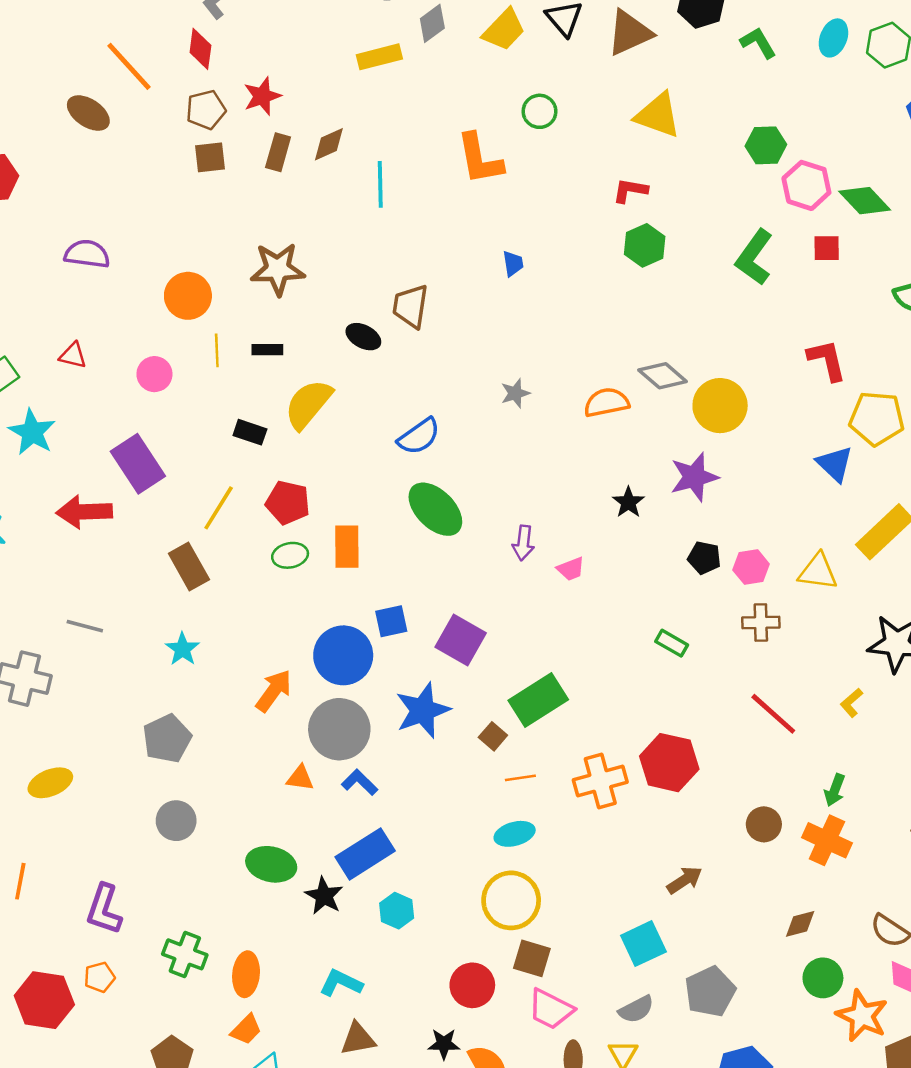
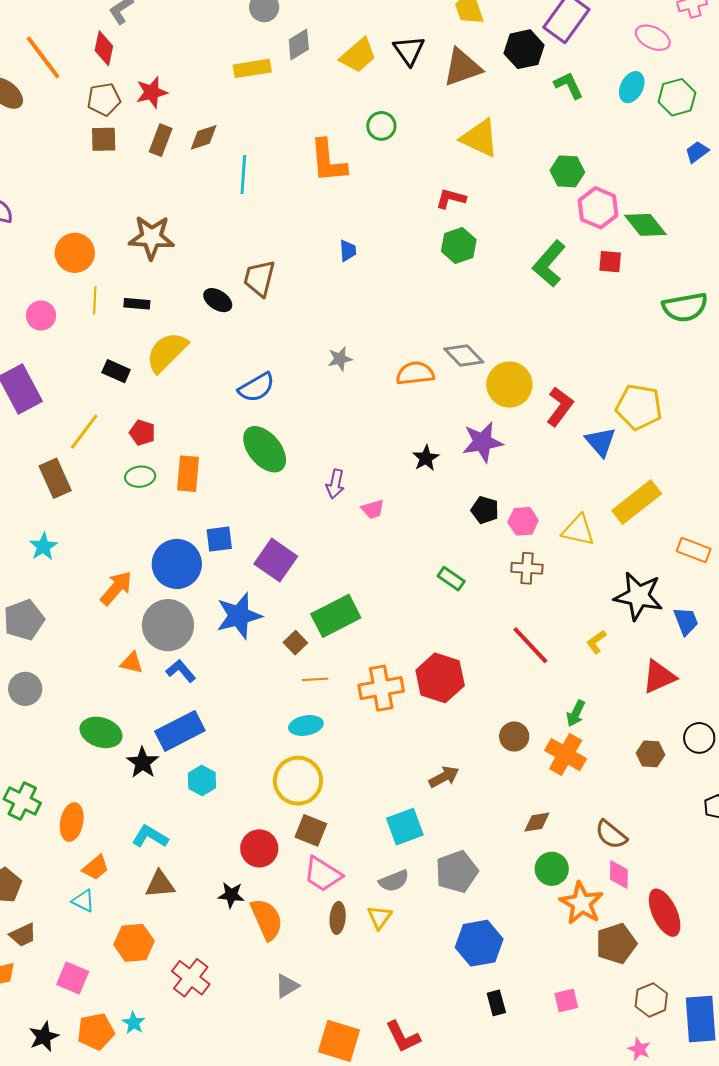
red L-shape: (827, 360) -> (560, 407), moved, turned 45
red pentagon: (288, 503) -> (142, 433), size x0.7
orange trapezoid: (246, 1030) -> (96, 868), moved

